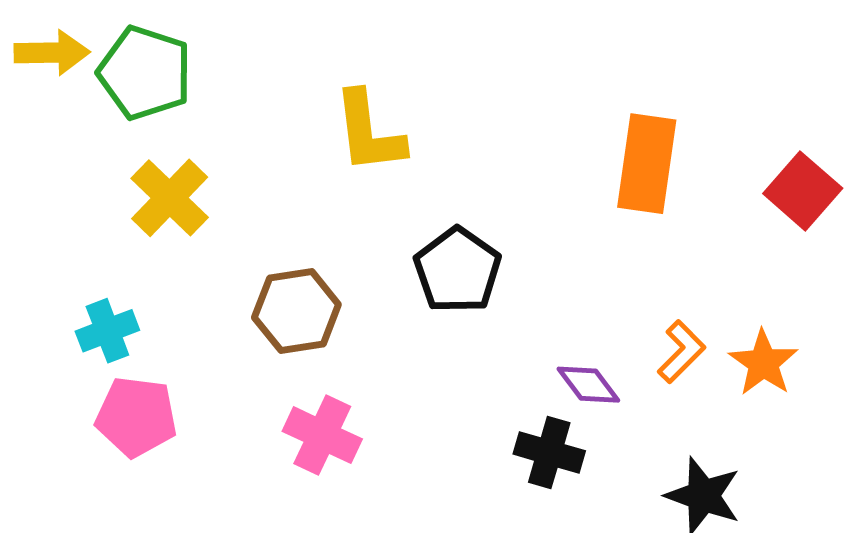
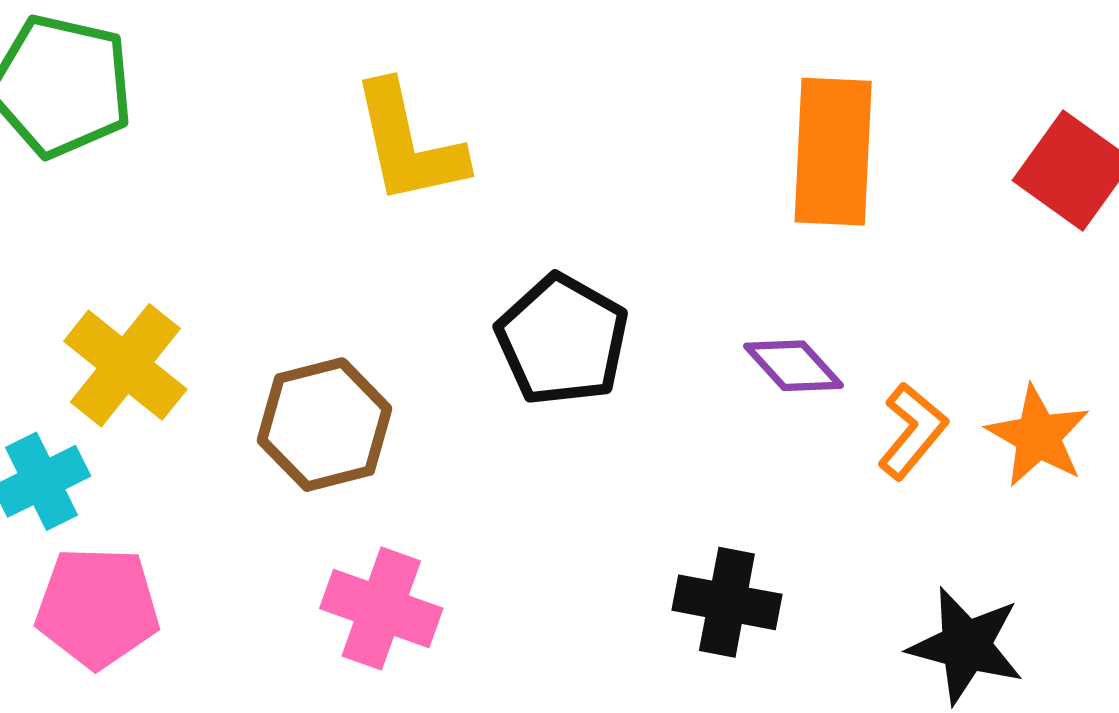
yellow cross: (170, 198) -> (125, 365), moved
purple diamond: (588, 385) -> (794, 366), moved

